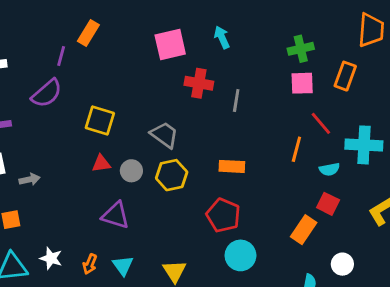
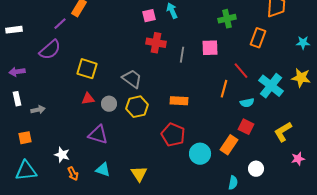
pink square: (170, 44) -> (149, 16), moved, size x0.6
purple line: (61, 56) -> (60, 24), turned 32
pink square: (302, 83) -> (210, 48), moved
cyan cross: (364, 145) -> (271, 86), turned 35
cyan circle: (240, 255) -> (200, 154), moved
white star: (51, 258) -> (62, 155), moved
orange arrow: (90, 264) -> (73, 174), moved, turned -48
cyan triangle: (123, 266) -> (103, 170), turned -35

